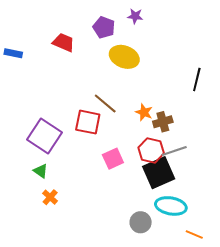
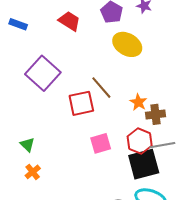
red square: (88, 122) -> (81, 103), turned -32
purple square: (44, 136) -> (43, 73), moved

